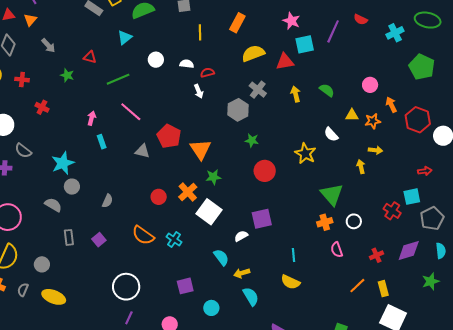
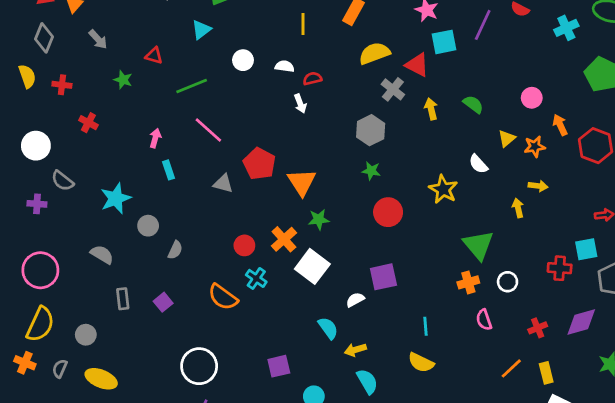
red triangle: (285, 62) -> (417, 65), turned 36
gray cross: (258, 90) -> (393, 89), moved
gray hexagon: (238, 110) -> (371, 130), moved
yellow triangle: (352, 115) -> (507, 138), turned -40
gray circle: (72, 187) -> (148, 226), moved
red cross: (392, 211) -> (560, 268), turned -30
cyan cross: (174, 239) -> (256, 278), moved

